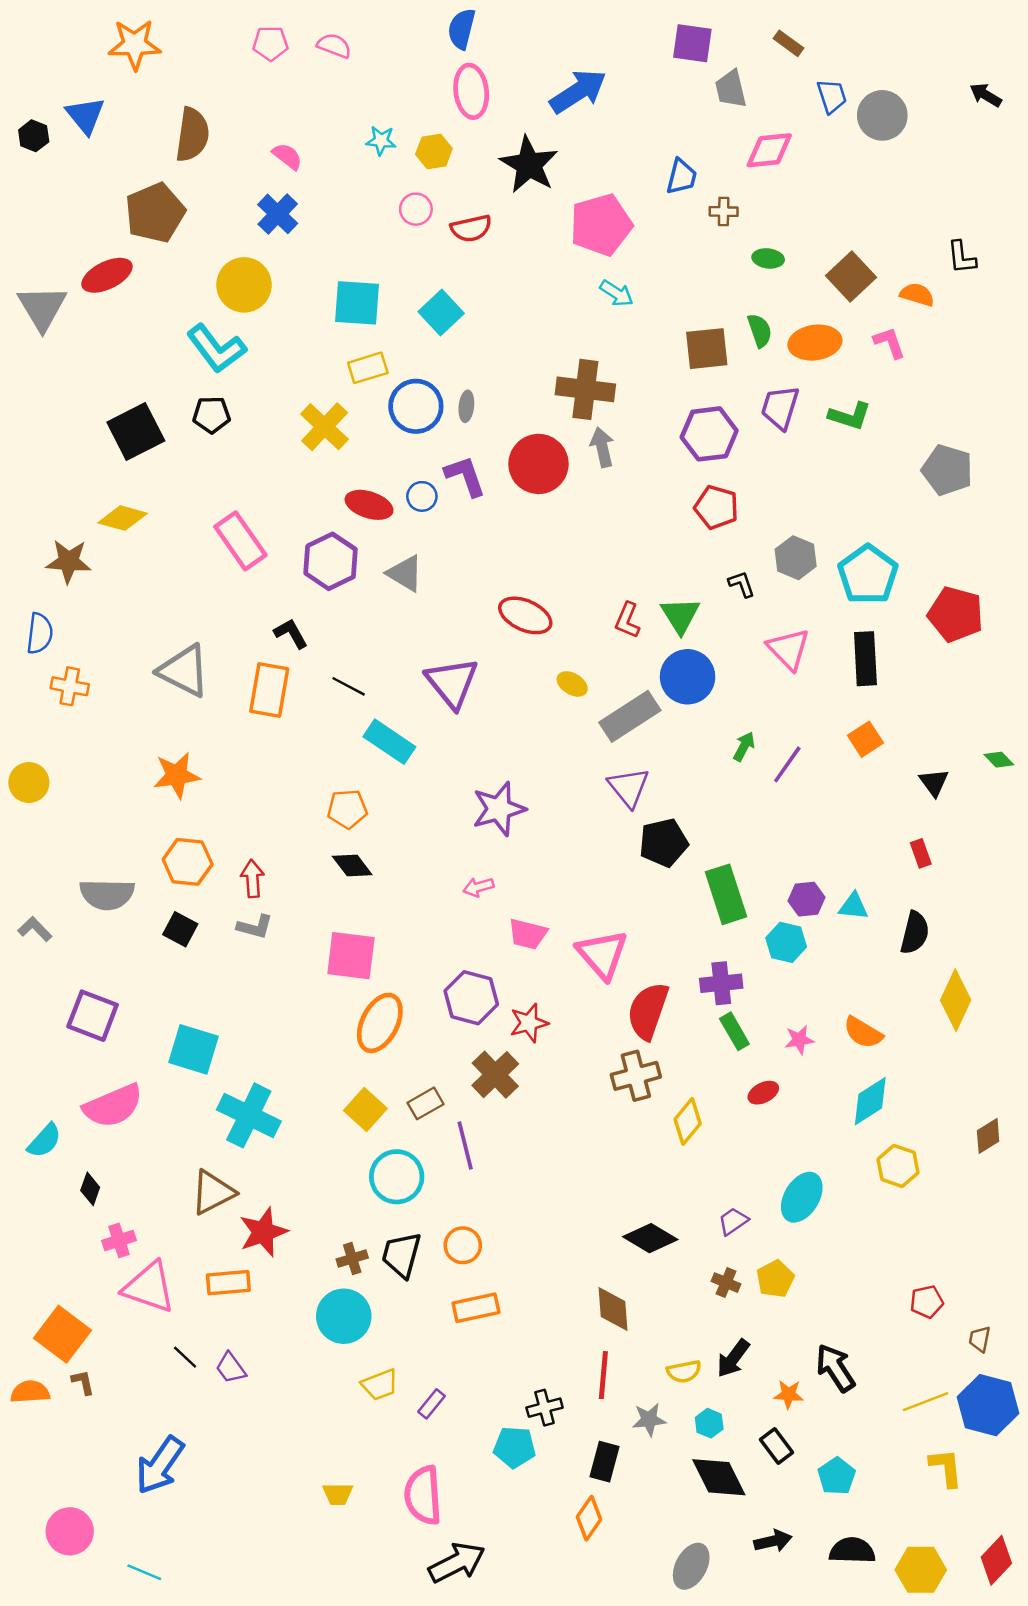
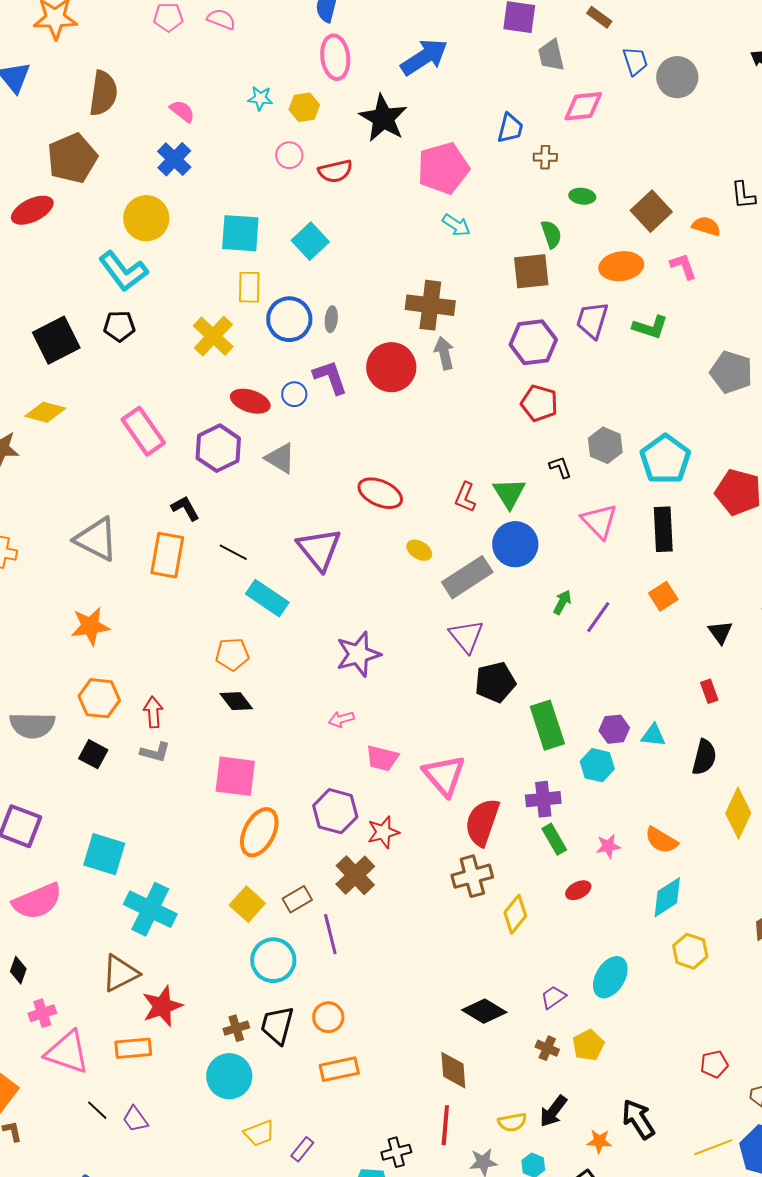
green semicircle: (760, 331) -> (551, 234), moved
yellow rectangle: (368, 368) -> (249, 287), turned -72

